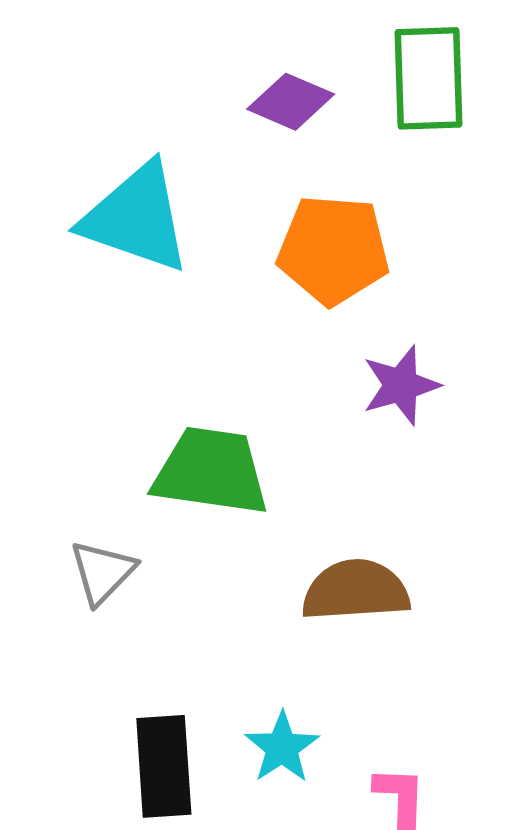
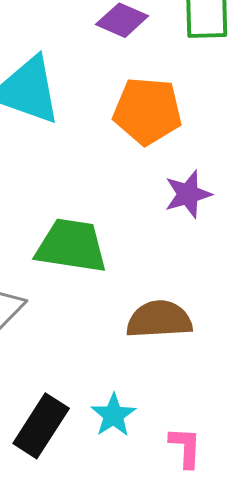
black rectangle: (164, 766) -> (41, 426), turned 36

